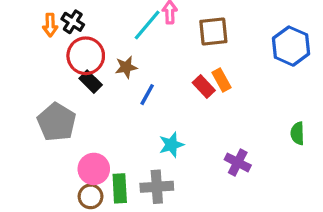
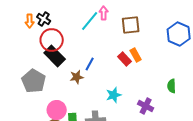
brown star: (126, 67) -> (77, 77), moved
black rectangle: (91, 82) -> (55, 56), size x1.5
green semicircle: (297, 133) -> (172, 86), moved
cyan star: (171, 145) -> (114, 95), moved

